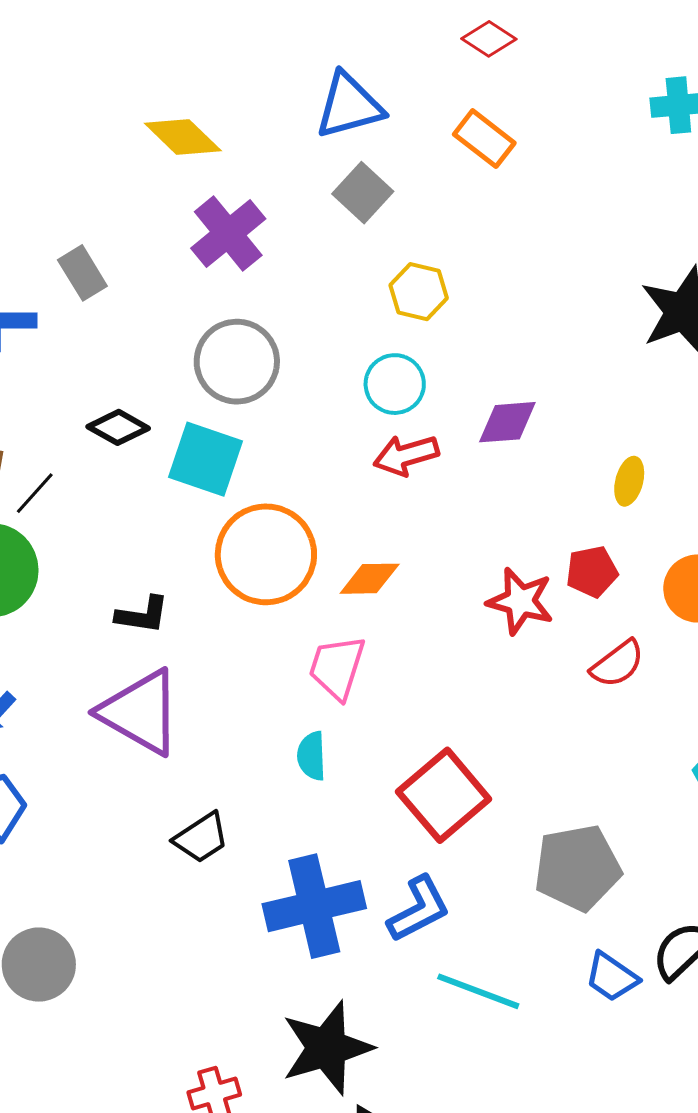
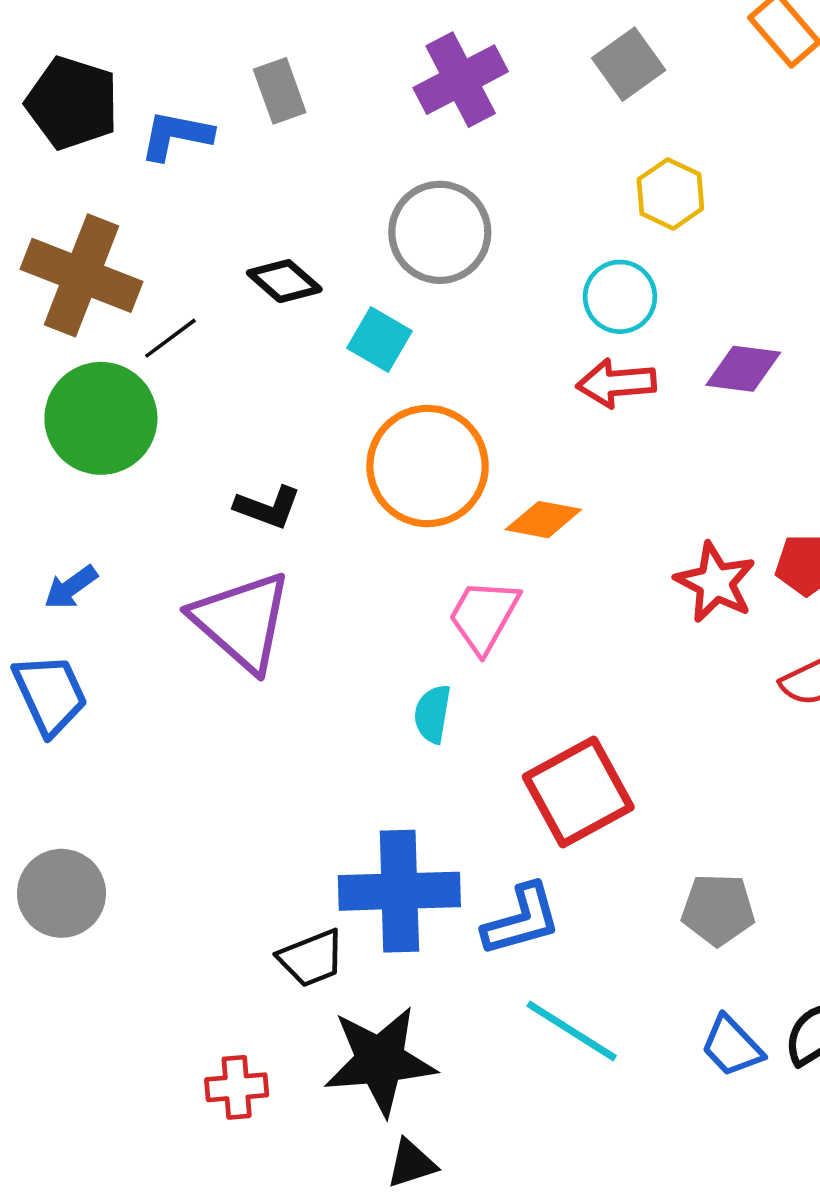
cyan square: (206, 459) -> (380, 339), size x0.7
black trapezoid: (201, 838) -> (311, 958), moved
gray pentagon: (577, 868) -> (718, 910), size x0.7

